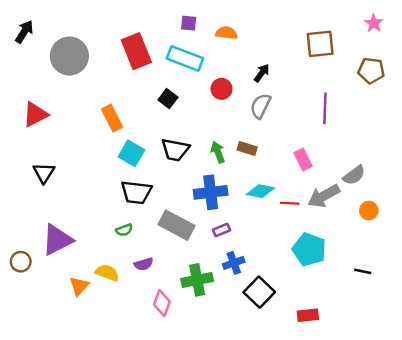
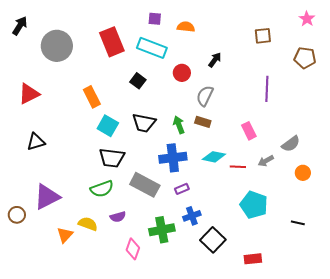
brown square: (320, 44) -> (263, 36), size x0.7
gray semicircle: (260, 106) -> (205, 96), moved
black triangle: (44, 173) -> (36, 142), turned 42
gray arrow: (324, 196) -> (266, 161), size x0.6
green semicircle: (124, 230) -> (102, 189), size x1.6

